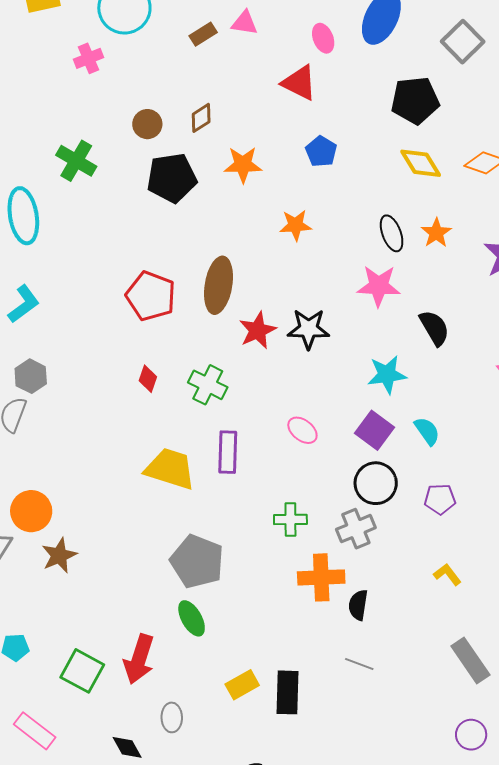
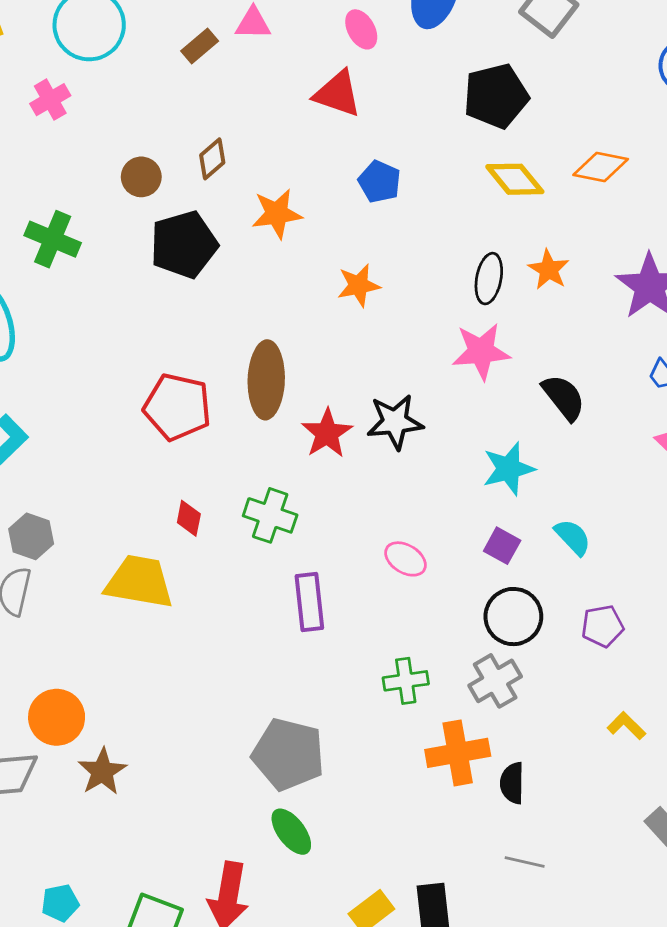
black ellipse: (392, 233) -> (489, 279), turned 39
purple square: (374, 430) -> (502, 546), size x0.7
yellow trapezoid: (170, 469) -> (139, 582), moved

